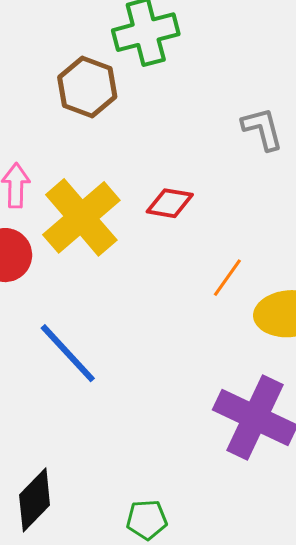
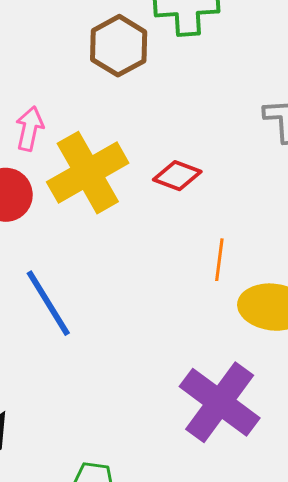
orange line: (227, 278) -> (219, 260), turned -39

